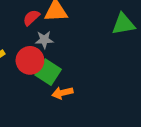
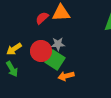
gray star: (44, 40) -> (58, 44), moved

